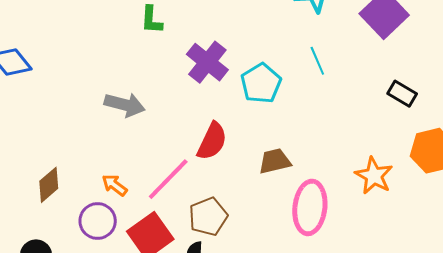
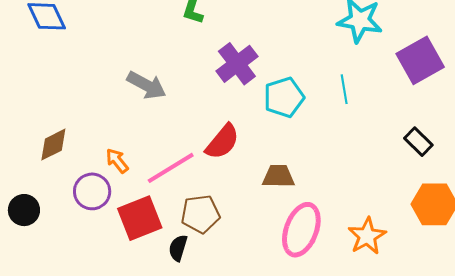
orange star: (374, 176) -> (367, 236), moved

